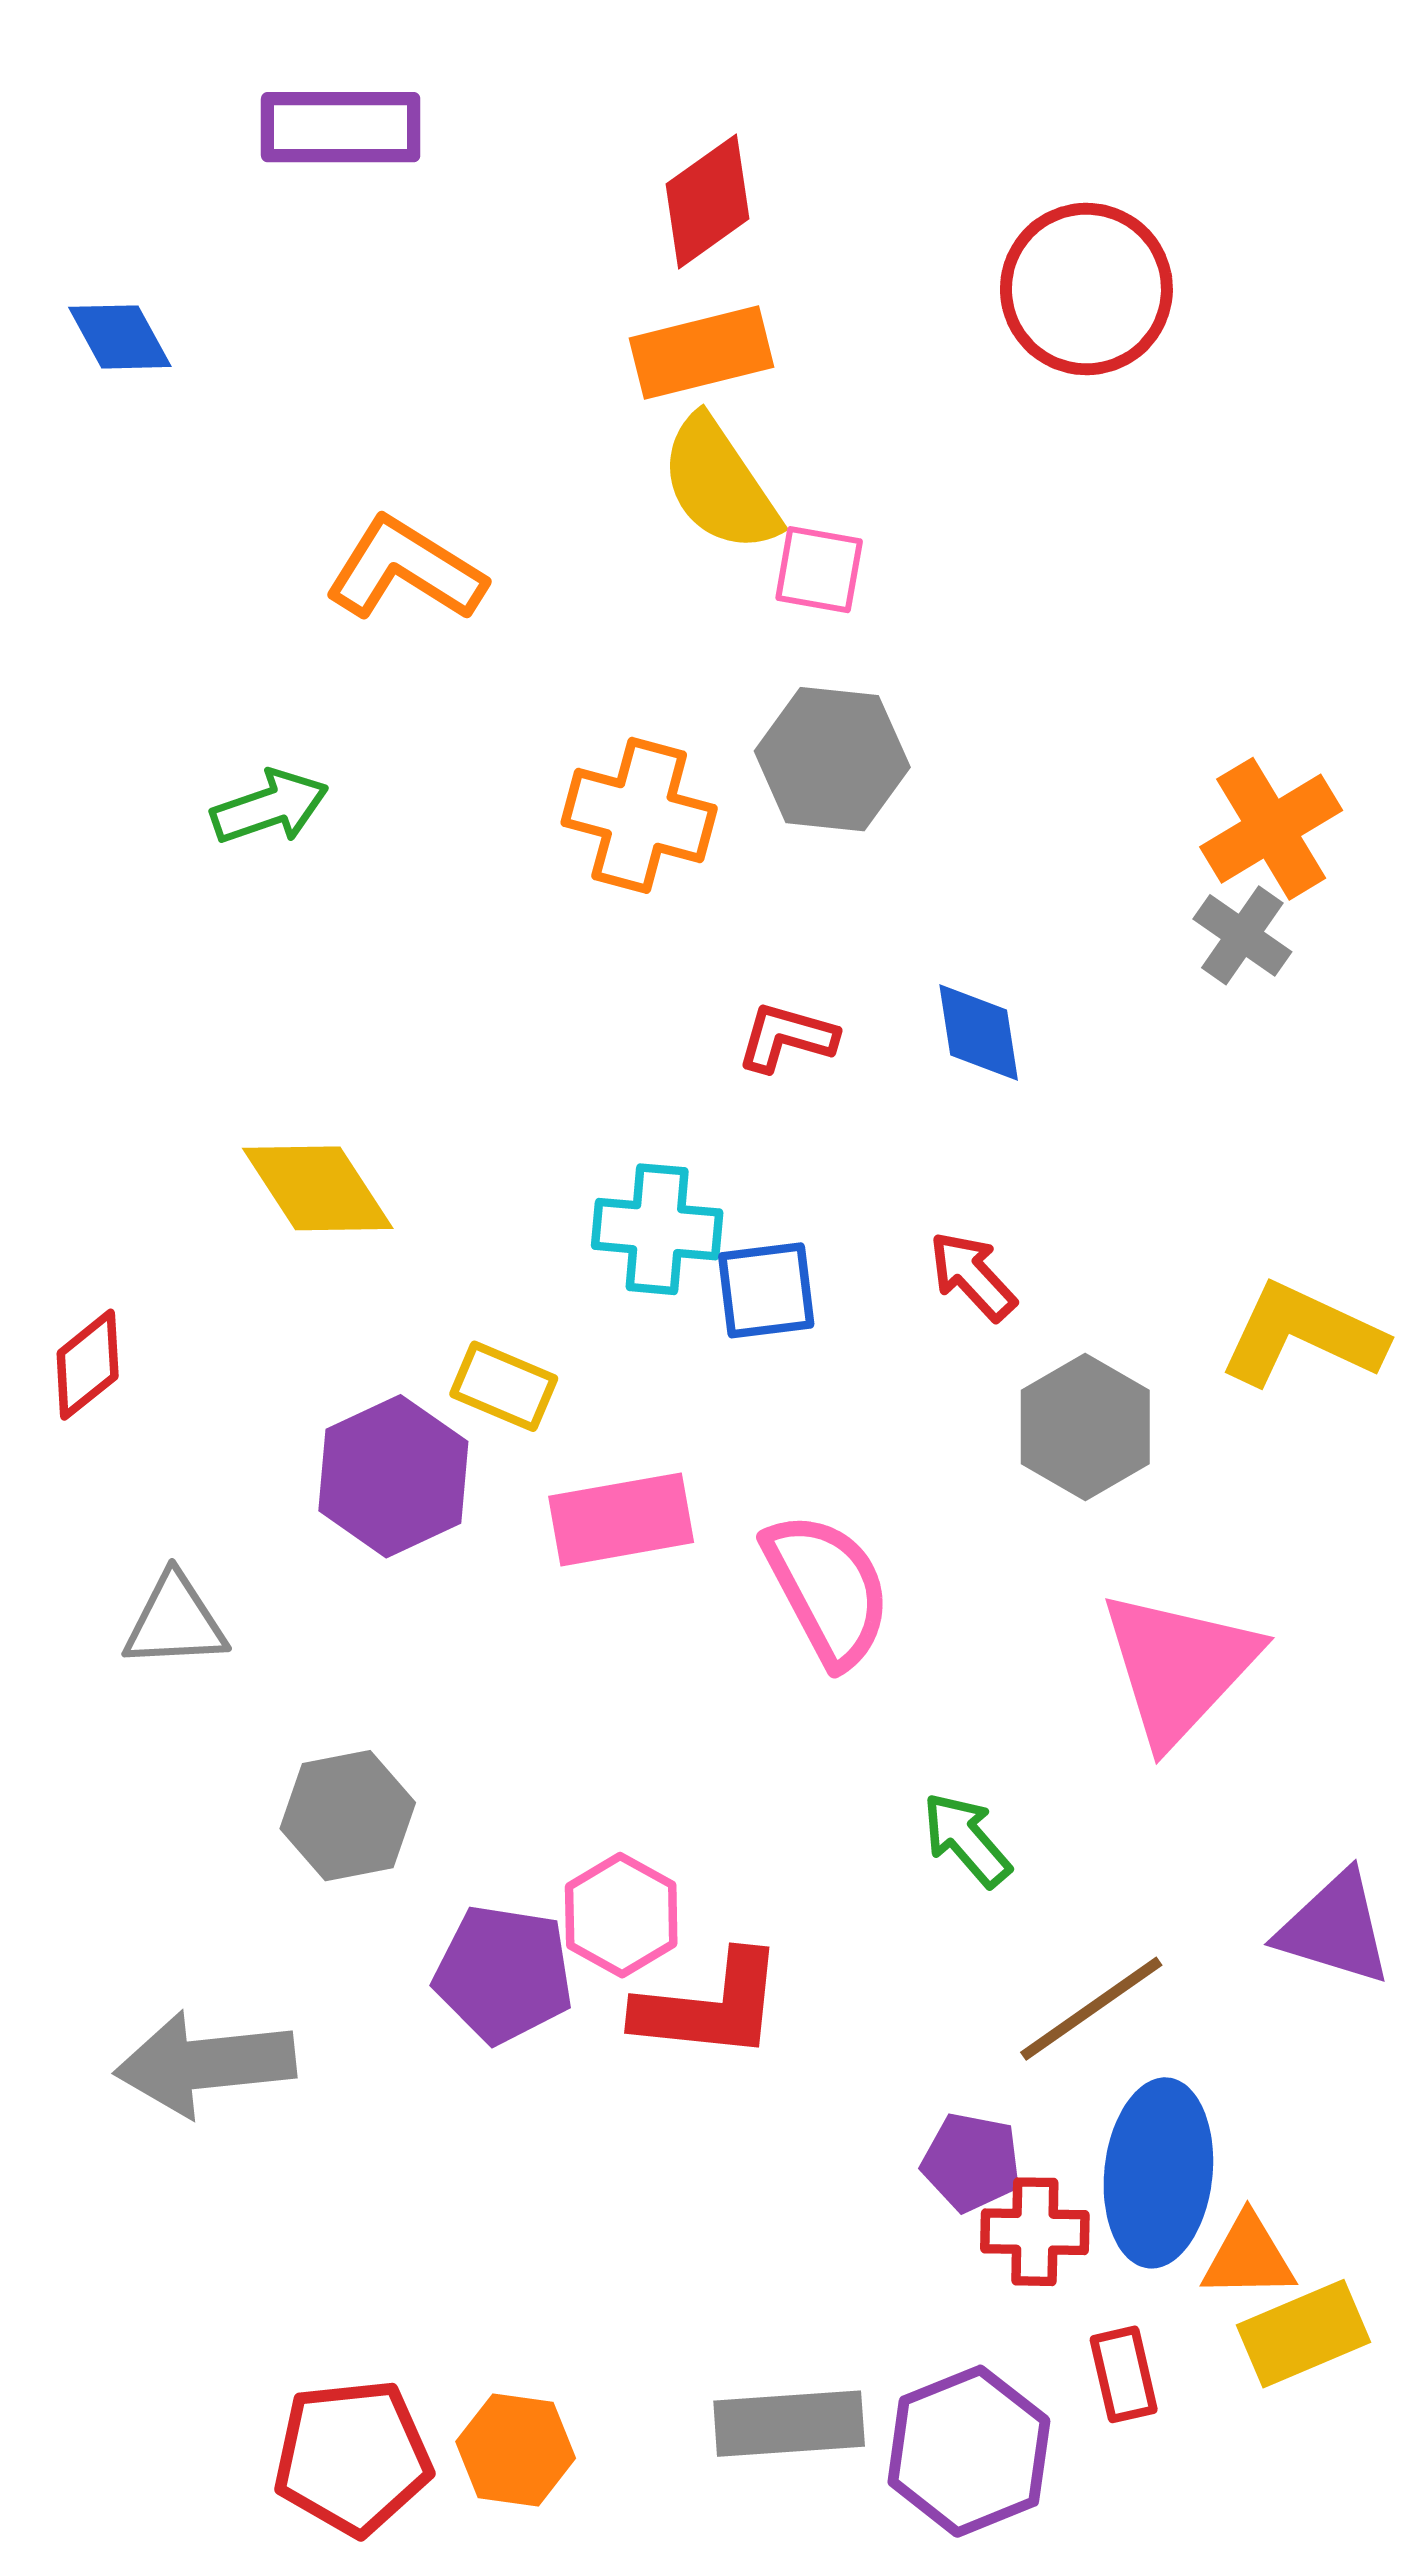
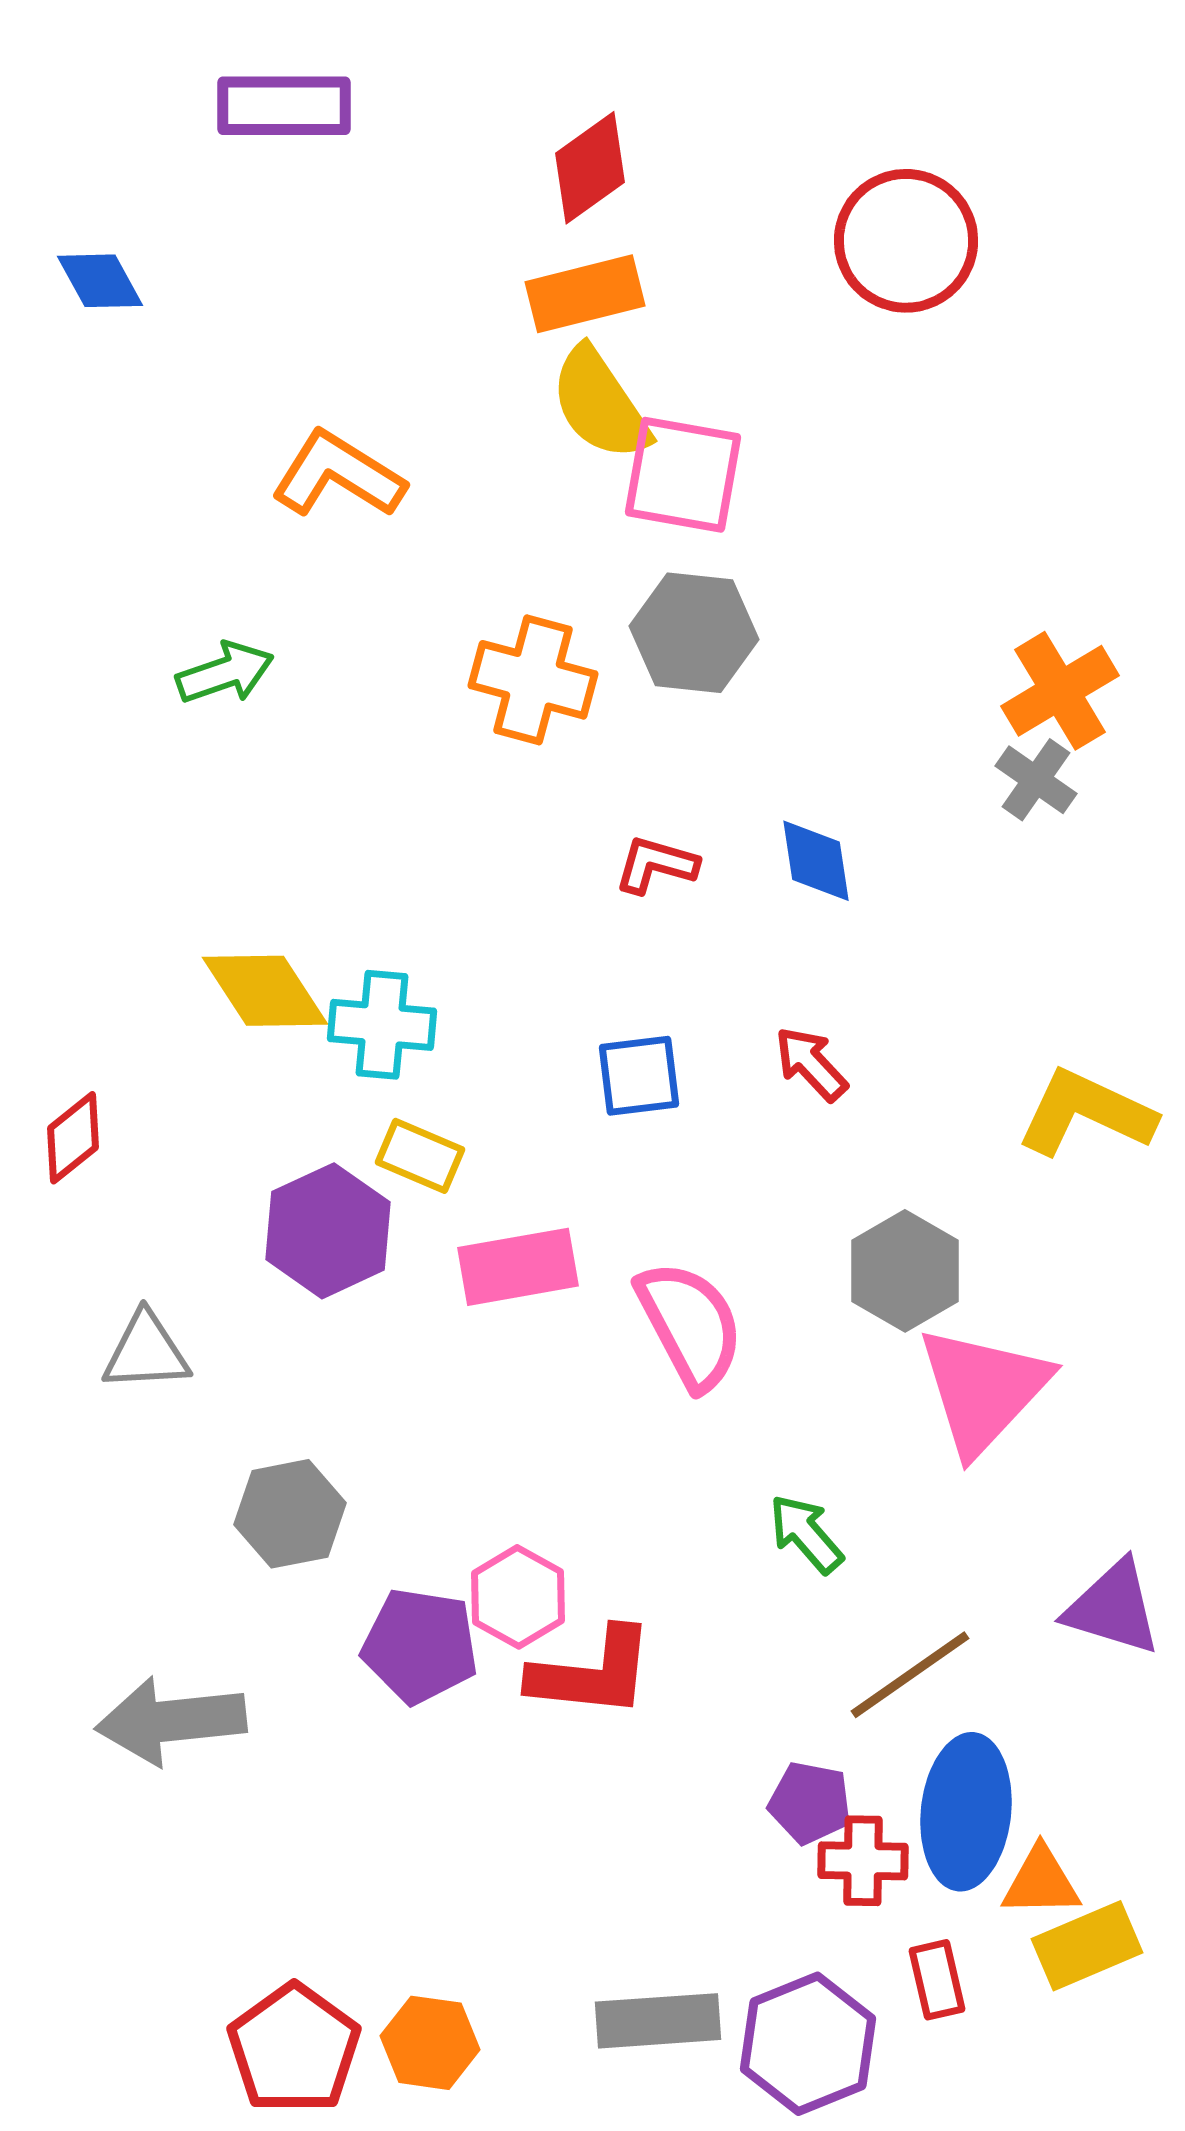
pink square: (819, 570) -> (683, 475), size x1.6
cyan cross: (657, 1229) -> (382, 1025), moved
gray hexagon: (1085, 1427) -> (905, 1271), moved
red pentagon: (353, 2457) -> (294, 2049), turned -30

